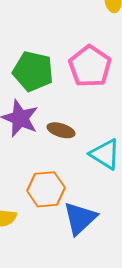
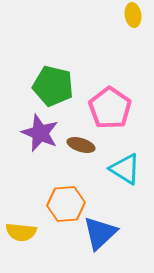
pink pentagon: (90, 66) -> (110, 108), moved

